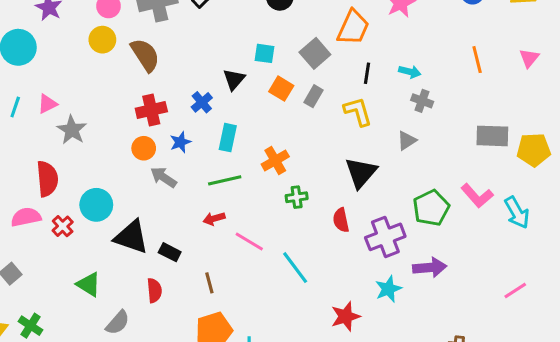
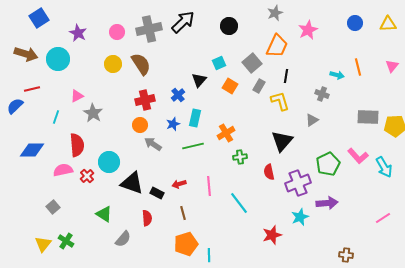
yellow circle: (102, 40) -> (113, 64), moved
cyan square: (264, 53) -> (219, 63), turned -32
cyan arrow: (410, 72) -> (337, 75), moved
gray rectangle: (313, 96) -> (259, 86), moved
cyan line: (15, 107) -> (56, 117), moved
blue star: (180, 142) -> (173, 124), moved
red arrow: (214, 219) -> (179, 184), moved
pink line: (249, 242) -> (209, 186), turned 54

